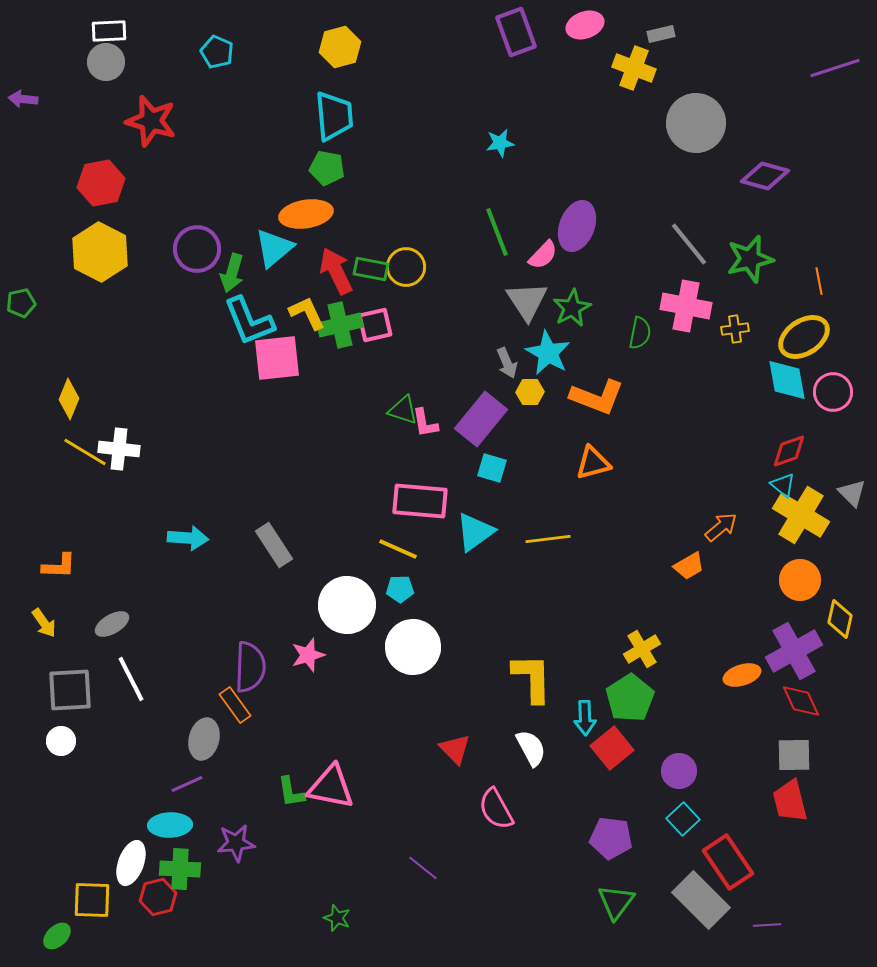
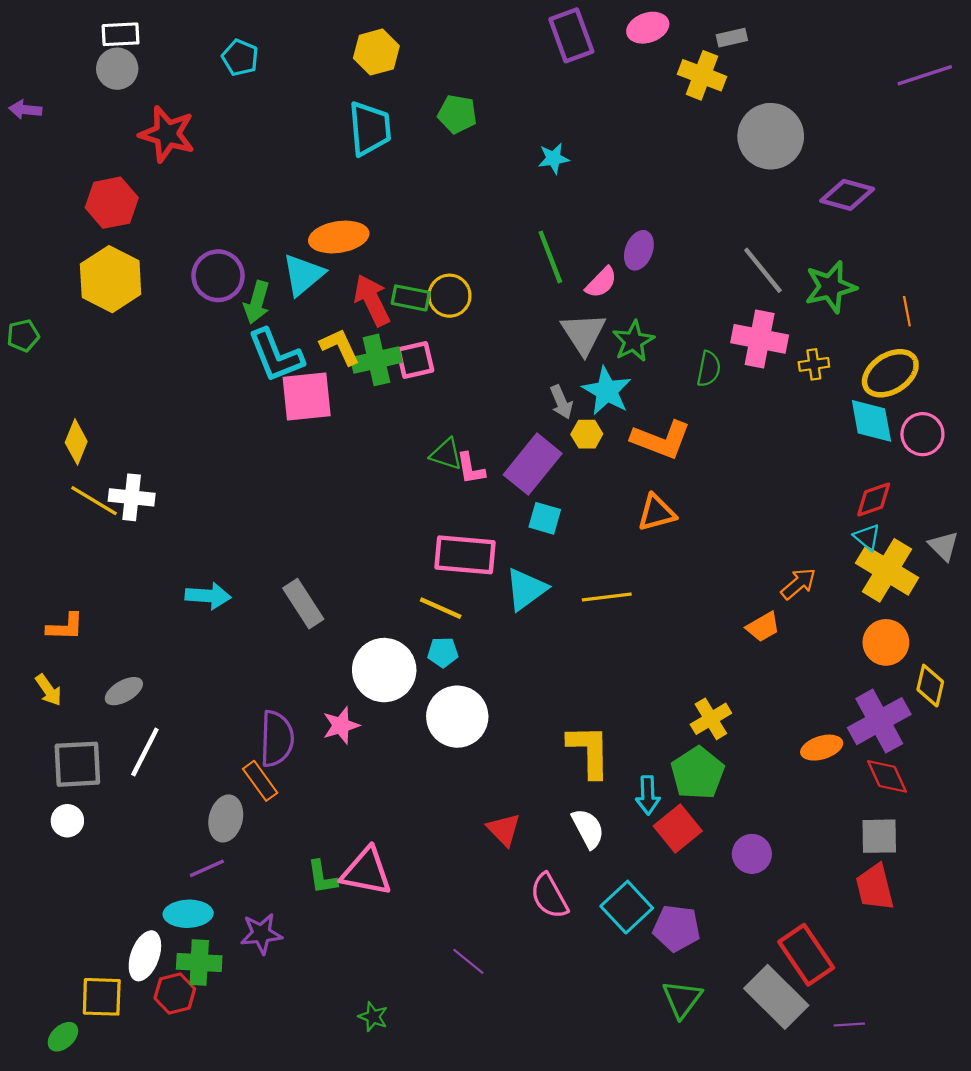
green pentagon: (327, 168) -> (457, 114), moved
purple ellipse: (577, 226) -> (639, 250), size x0.7
white line: (131, 679) -> (145, 752), turned 54
cyan square: (683, 819) -> (627, 907), moved, size x1.4

